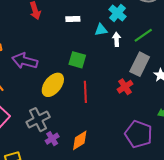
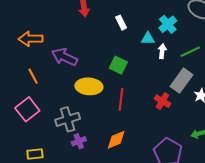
white rectangle: (73, 19) -> (121, 23), turned 56
yellow ellipse: (53, 85) -> (89, 86), turned 45
red cross: (125, 87) -> (162, 101), turned -35
orange diamond: (80, 140) -> (116, 140), moved

